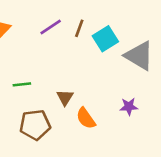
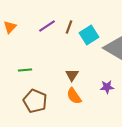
brown triangle: (65, 97) -> (72, 75), moved
brown pentagon: (35, 125) -> (35, 101), turned 30

